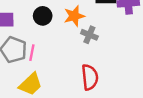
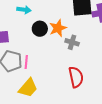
black circle: (43, 16) -> (40, 29), moved

